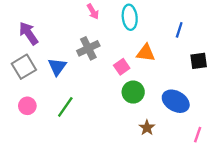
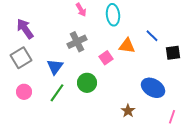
blue line: (179, 30) -> (152, 36), moved, turned -64
blue triangle: (57, 67) -> (55, 67), moved
green circle: (133, 92) -> (87, 83), moved

